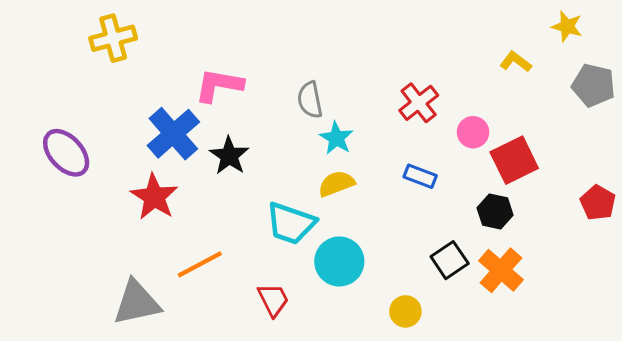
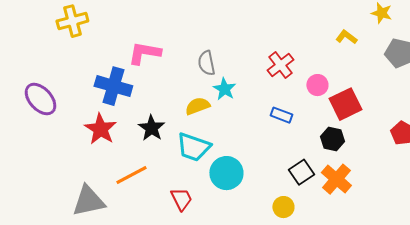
blue cross: (173, 134) -> (113, 86), turned -33
black star: (229, 156) -> (151, 128), moved
yellow semicircle: (336, 184) -> (197, 106), moved
yellow circle: (405, 311) -> (283, 207), moved

